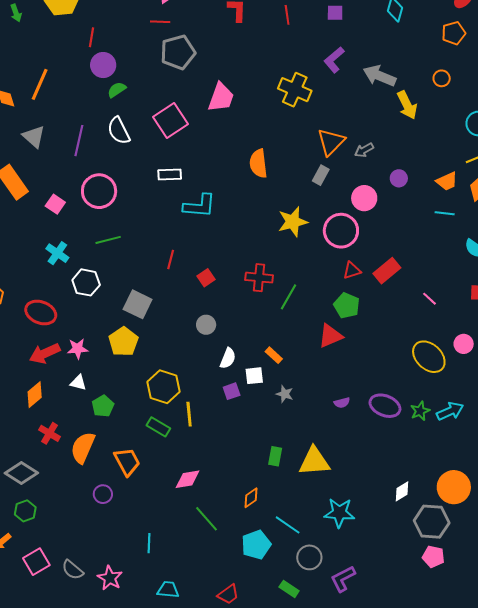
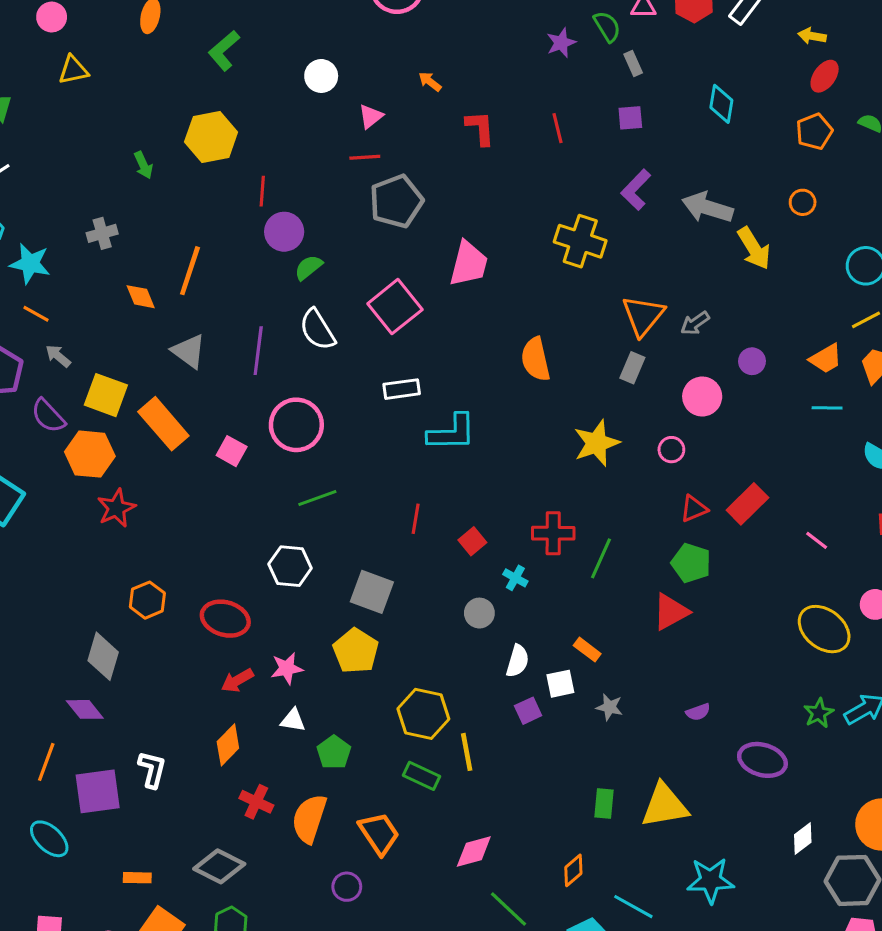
pink circle: (341, 231) -> (671, 450), size x0.5
cyan cross: (57, 253) -> (515, 578), moved, size x0.7
red arrow: (45, 353) -> (237, 680), size x0.7
purple ellipse: (385, 406) -> (762, 760), moved

